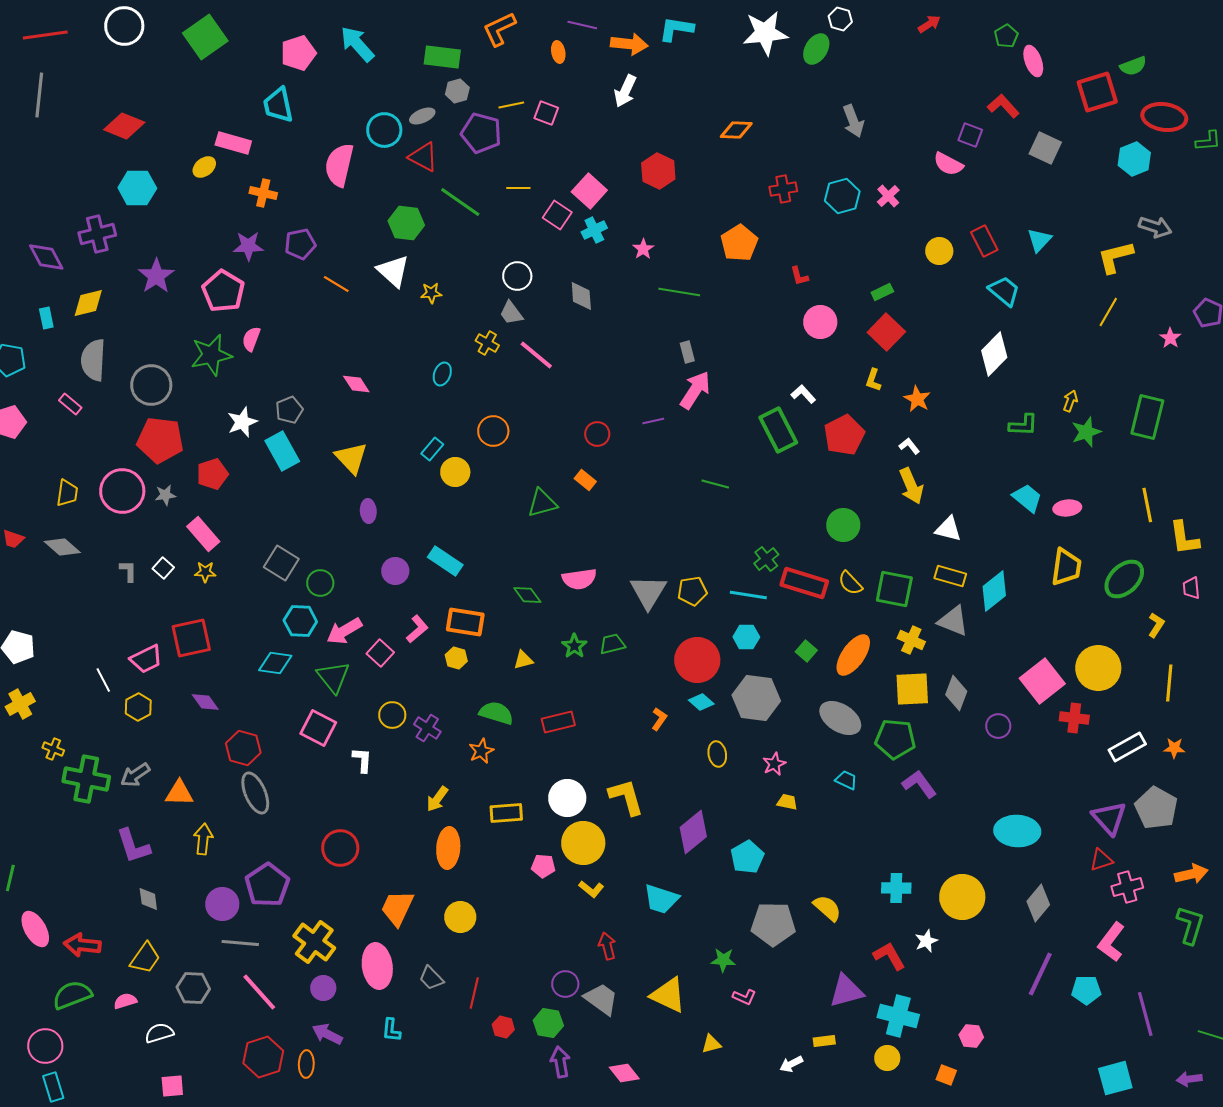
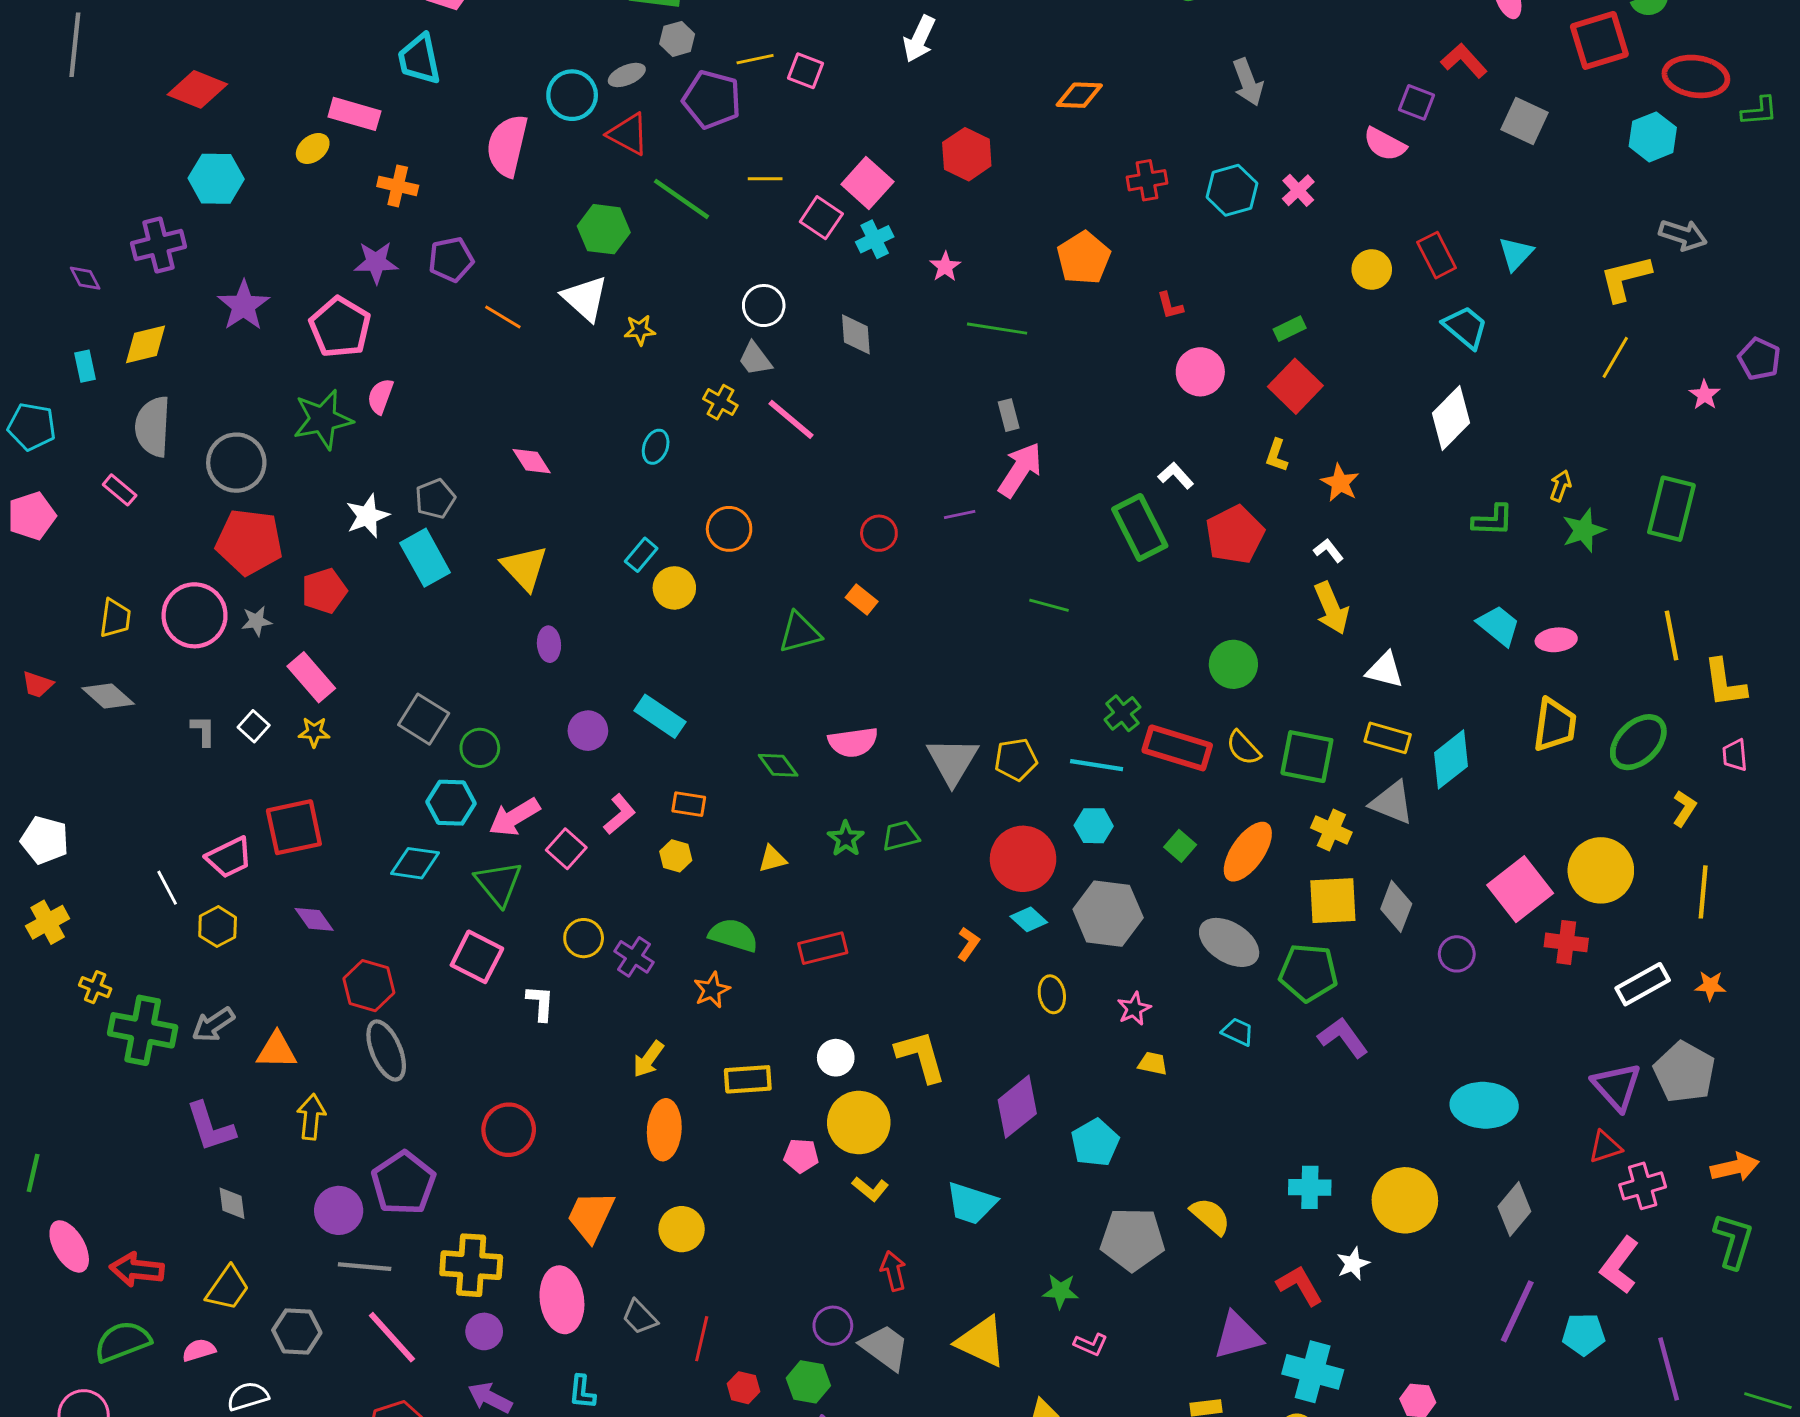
purple diamond: (46, 257) -> (85, 278), size x0.6
orange rectangle: (465, 622) -> (689, 804), size x0.6
white circle: (567, 798) -> (836, 1058), size x0.7
yellow cross: (314, 942) -> (471, 1265), turned -33

